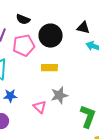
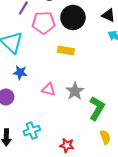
gray star: (59, 95) -> (75, 91), moved, turned -30
pink triangle: (40, 107) -> (49, 89), turned -40

